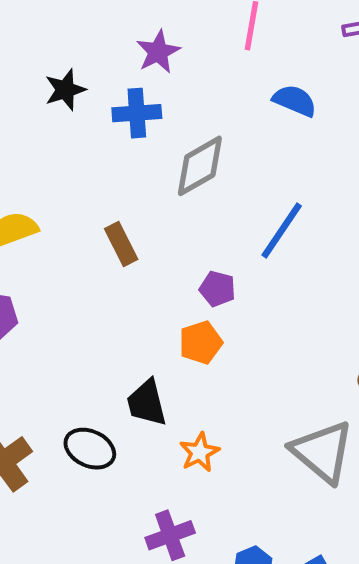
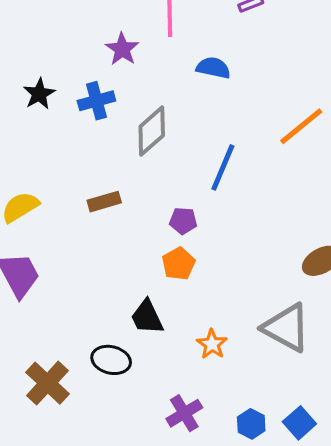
purple star: (158, 52) -> (122, 49), moved
brown rectangle: (121, 244) -> (104, 202), turned -68
orange star: (199, 452) -> (212, 344), moved

